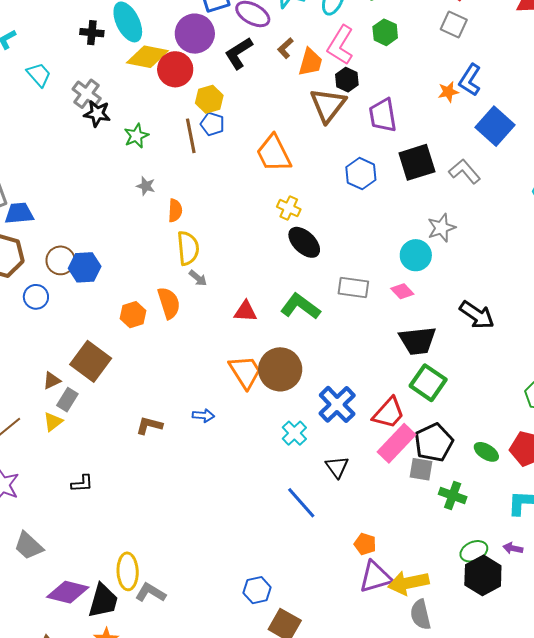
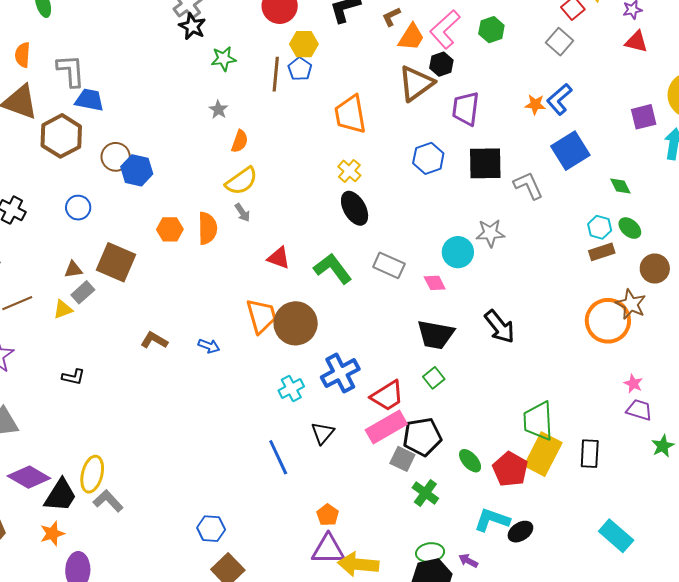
yellow semicircle: (188, 248) -> (241, 181), turned 44
blue circle: (36, 297) -> (78, 208), moved
brown square: (91, 361) -> (116, 262), turned -30
green square: (428, 383) -> (434, 378), size x0.6

